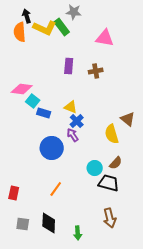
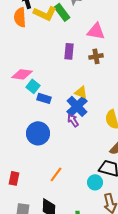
pink triangle: (105, 38) -> (96, 31), moved
yellow triangle: (71, 107) -> (81, 92), moved
blue cross: (77, 121) -> (77, 106), size x1.5
blue circle: (52, 148) -> (38, 133), moved
cyan circle: (95, 168) -> (95, 182), moved

